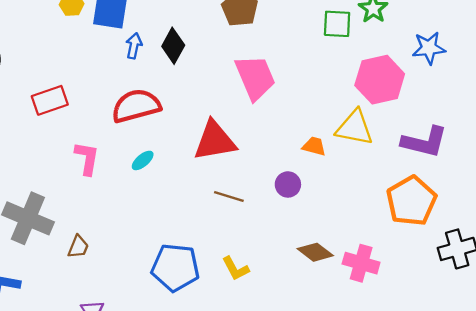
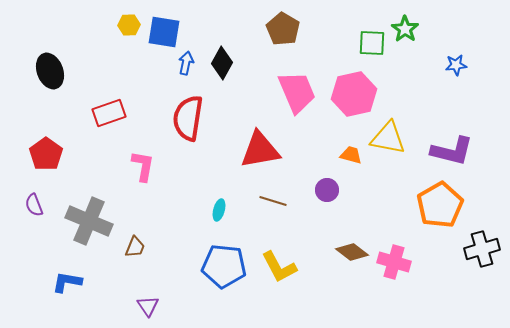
blue star: (429, 48) -> (456, 65), size x0.7
pink hexagon: (380, 80) -> (354, 94), moved
red semicircle: (136, 106) -> (188, 118), turned -66
cyan ellipse: (143, 160) -> (219, 210), moved, turned -35
yellow L-shape: (235, 269) -> (279, 267), size x1.4

